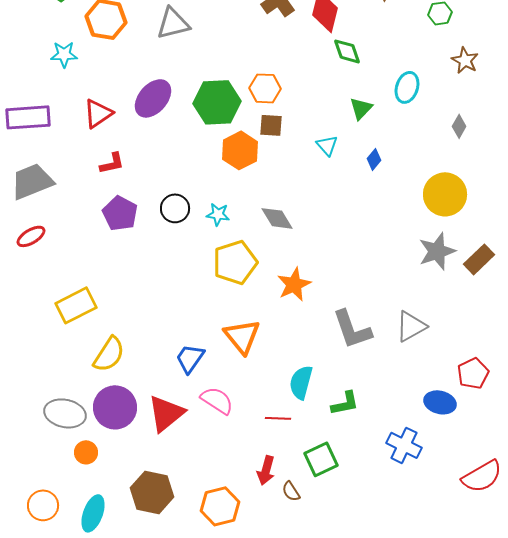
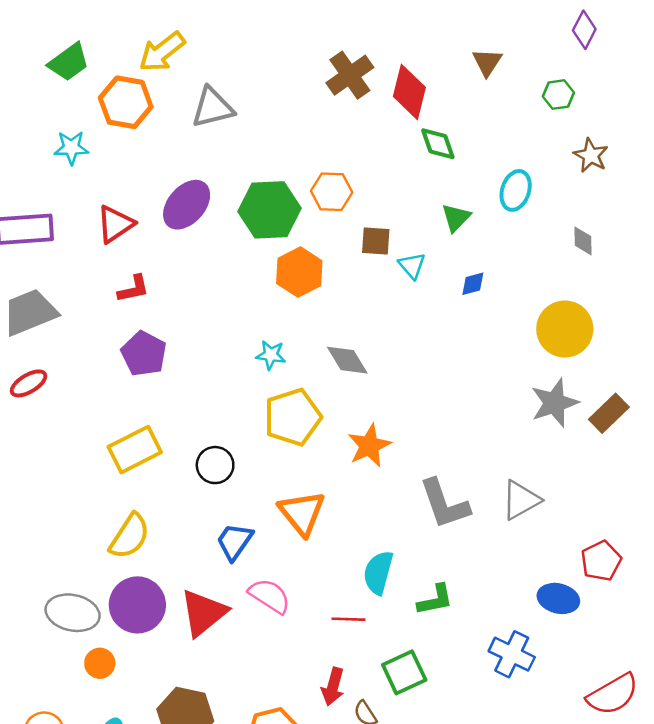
brown square: (271, 125) -> (376, 241), moved
gray diamond: (459, 126) -> (583, 241), turned -30
blue diamond: (374, 159) -> (473, 284), turned 35
black circle: (175, 208) -> (215, 465), moved
yellow rectangle: (76, 305) -> (135, 450), moved

